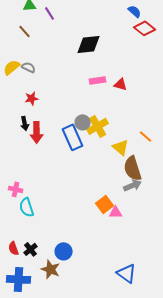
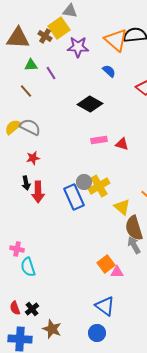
blue semicircle: (135, 11) -> (109, 71), moved
black diamond: (89, 44) -> (90, 104), turned 35
gray semicircle: (29, 67) -> (30, 127), size x1.5
gray arrow: (133, 185) -> (134, 245), turned -96
blue circle: (64, 251) -> (97, 333), moved
blue triangle: (127, 273) -> (105, 306), moved

